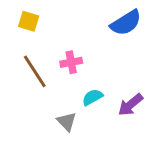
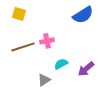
brown line: (35, 71) -> (23, 47), turned -75
gray triangle: (67, 121) -> (44, 80), turned 40

